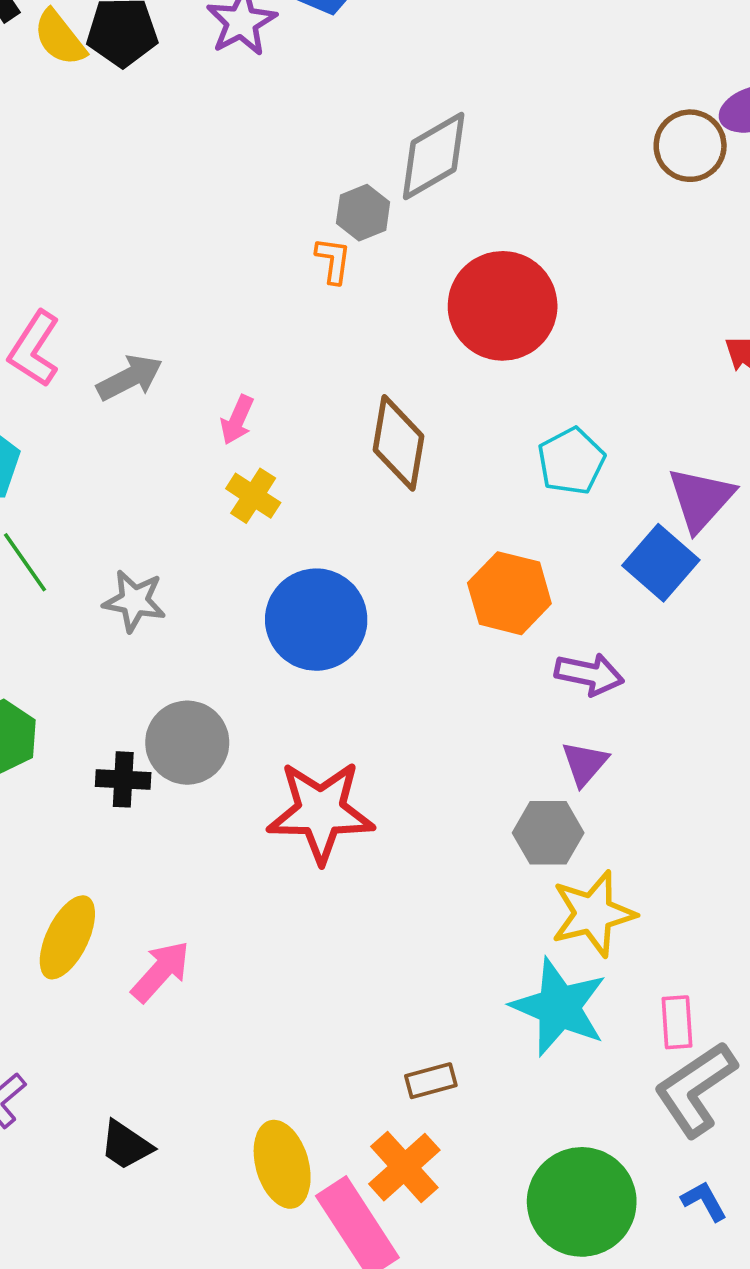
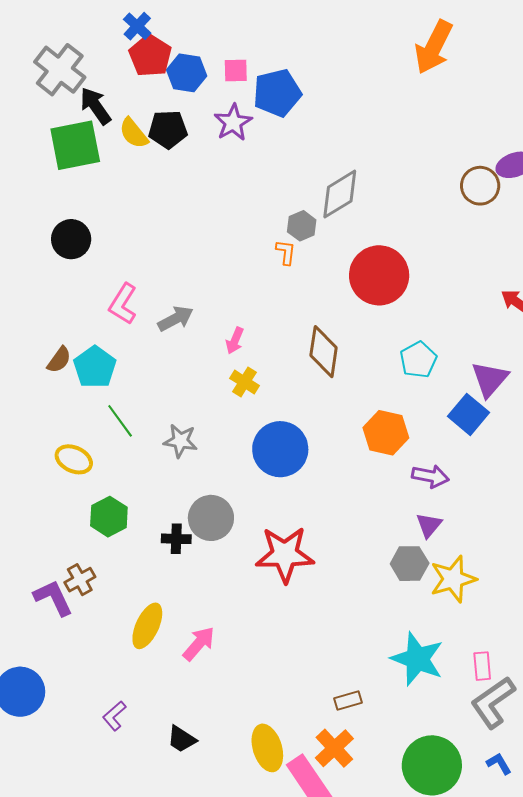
yellow star: (593, 914) -> (453, 579), moved

